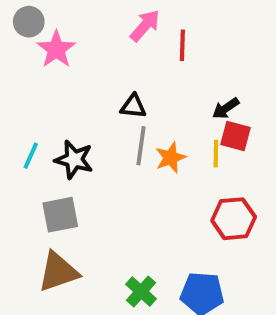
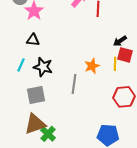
black triangle: (133, 106) -> (33, 40), moved
gray line: (141, 146) -> (74, 84), moved
green cross: (141, 292) -> (48, 134), moved

